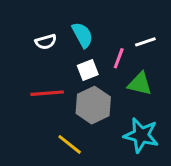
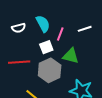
pink line: (119, 58) -> (60, 34), moved
green triangle: (140, 84) -> (71, 56), moved

